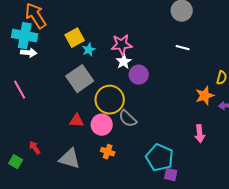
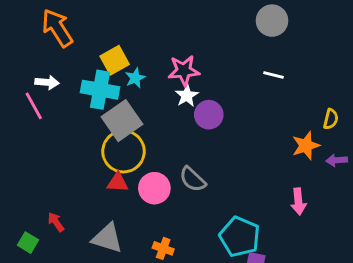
cyan cross: (25, 36) -> (100, 90), moved
pink line: (20, 90) -> (34, 106), moved
yellow circle: (110, 100) -> (123, 151), moved
orange cross: (108, 152) -> (163, 248), moved

